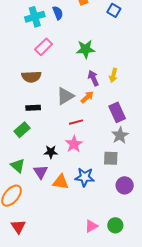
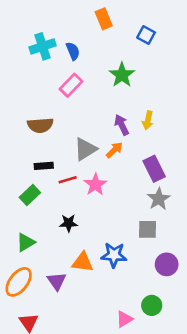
blue semicircle: (58, 13) -> (73, 51), moved
pink rectangle: (44, 47) -> (71, 85), moved
green star: (86, 49) -> (122, 75), moved, turned -30
red line: (76, 122) -> (68, 180), moved
pink star: (74, 144) -> (95, 184), moved
green triangle: (18, 166) -> (26, 242), turned 49
purple triangle: (41, 172) -> (57, 281), moved
green circle: (115, 225) -> (152, 305), moved

